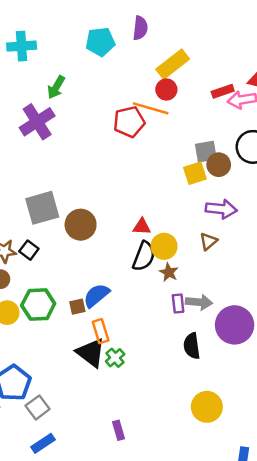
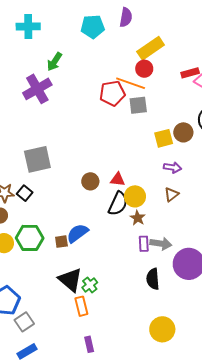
gray square: (206, 152) -> (138, 105), moved
purple arrow: (221, 209) -> (172, 167), moved, size x0.7
brown circle: (81, 225) -> (90, 181), moved, size x0.7
orange rectangle: (101, 331) -> (81, 306), moved

